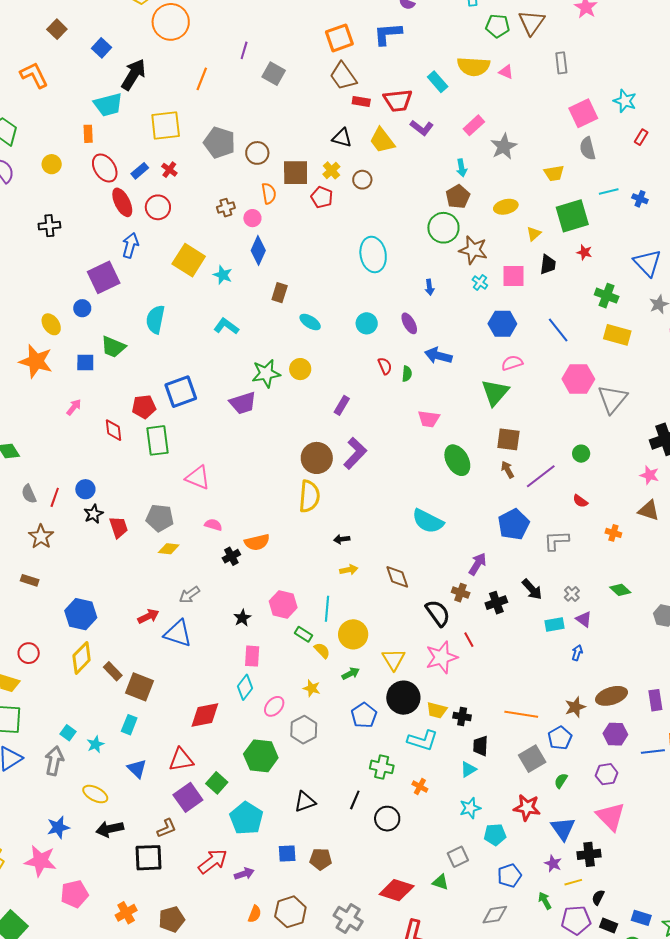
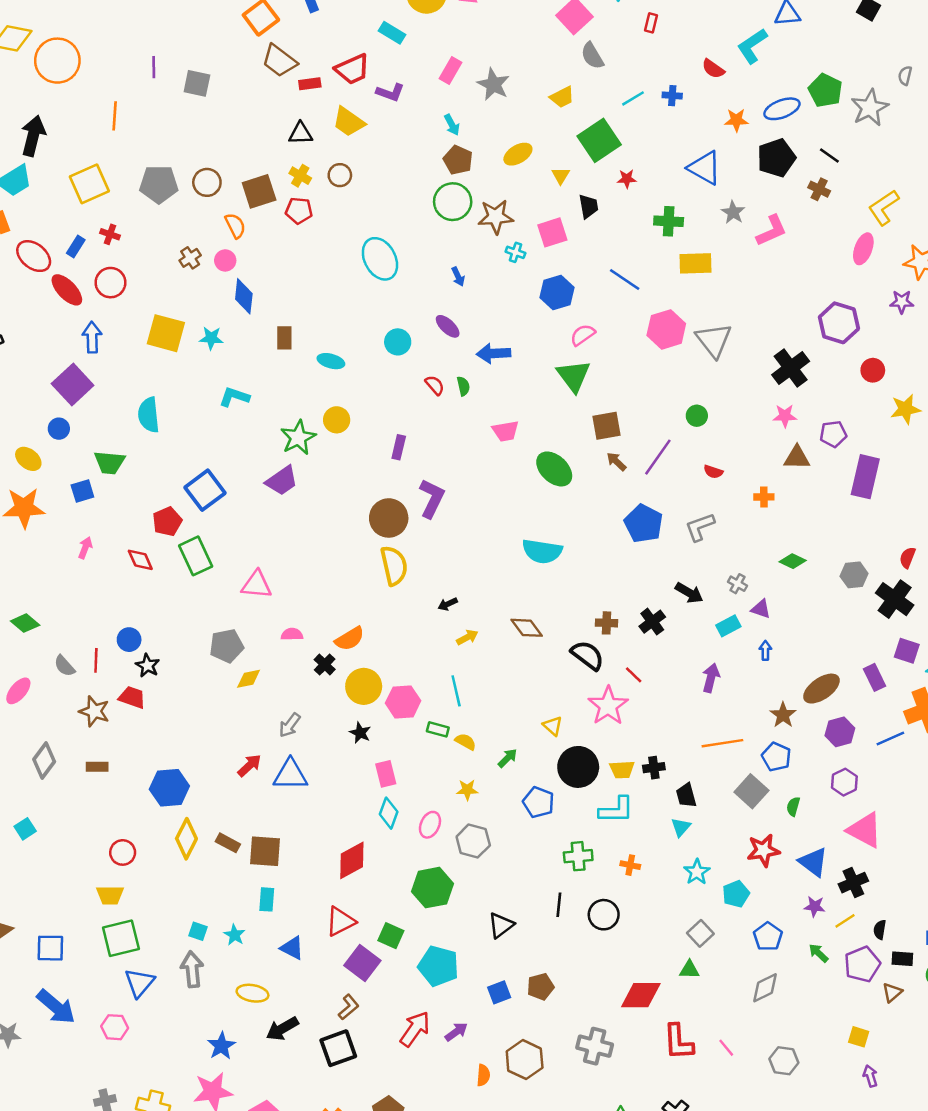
red trapezoid: (119, 527) -> (132, 697), moved, turned -35
purple arrow: (477, 564) -> (711, 678), moved
yellow circle: (353, 634) -> (364, 686), moved
yellow triangle: (394, 659) -> (553, 726), size x0.7

